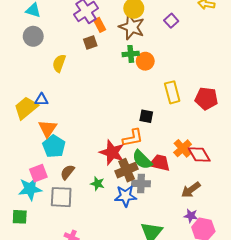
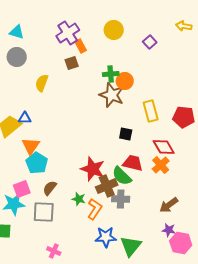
brown star: (132, 27) -> (112, 95), moved
orange L-shape: (133, 138) -> (95, 209), moved, turned -45
red diamond: (199, 155) -> (164, 147), moved
red trapezoid: (160, 163) -> (133, 163), moved
blue star: (125, 196) -> (106, 237), moved

